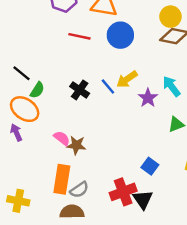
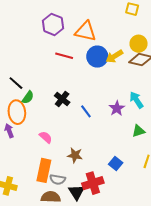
yellow arrow: (127, 79) -> (114, 56), moved
blue line: (108, 87) -> (86, 111), moved
orange ellipse: (25, 109) -> (17, 112), turned 45
brown star: (76, 145) -> (75, 155), moved
gray semicircle: (79, 190) -> (58, 179), turned 42
black triangle: (143, 199) -> (76, 192), moved

